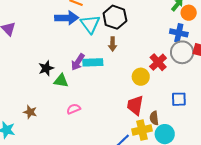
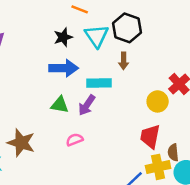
blue arrow: (67, 18) -> (64, 68), moved
purple arrow: (78, 62) -> (87, 105), moved
black star: (46, 68) -> (63, 37), moved
brown star: (30, 112) -> (21, 143), size x1.6

